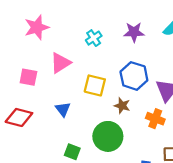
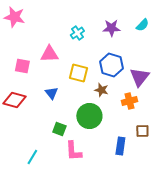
pink star: (37, 27) -> (14, 17), moved, turned 30
pink triangle: (60, 63) -> (49, 54), turned 30
orange cross: (155, 119) -> (129, 101), turned -35

